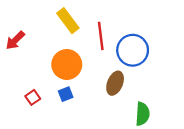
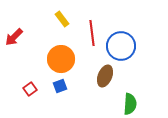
yellow rectangle: (68, 21) -> (62, 19), size x0.7

